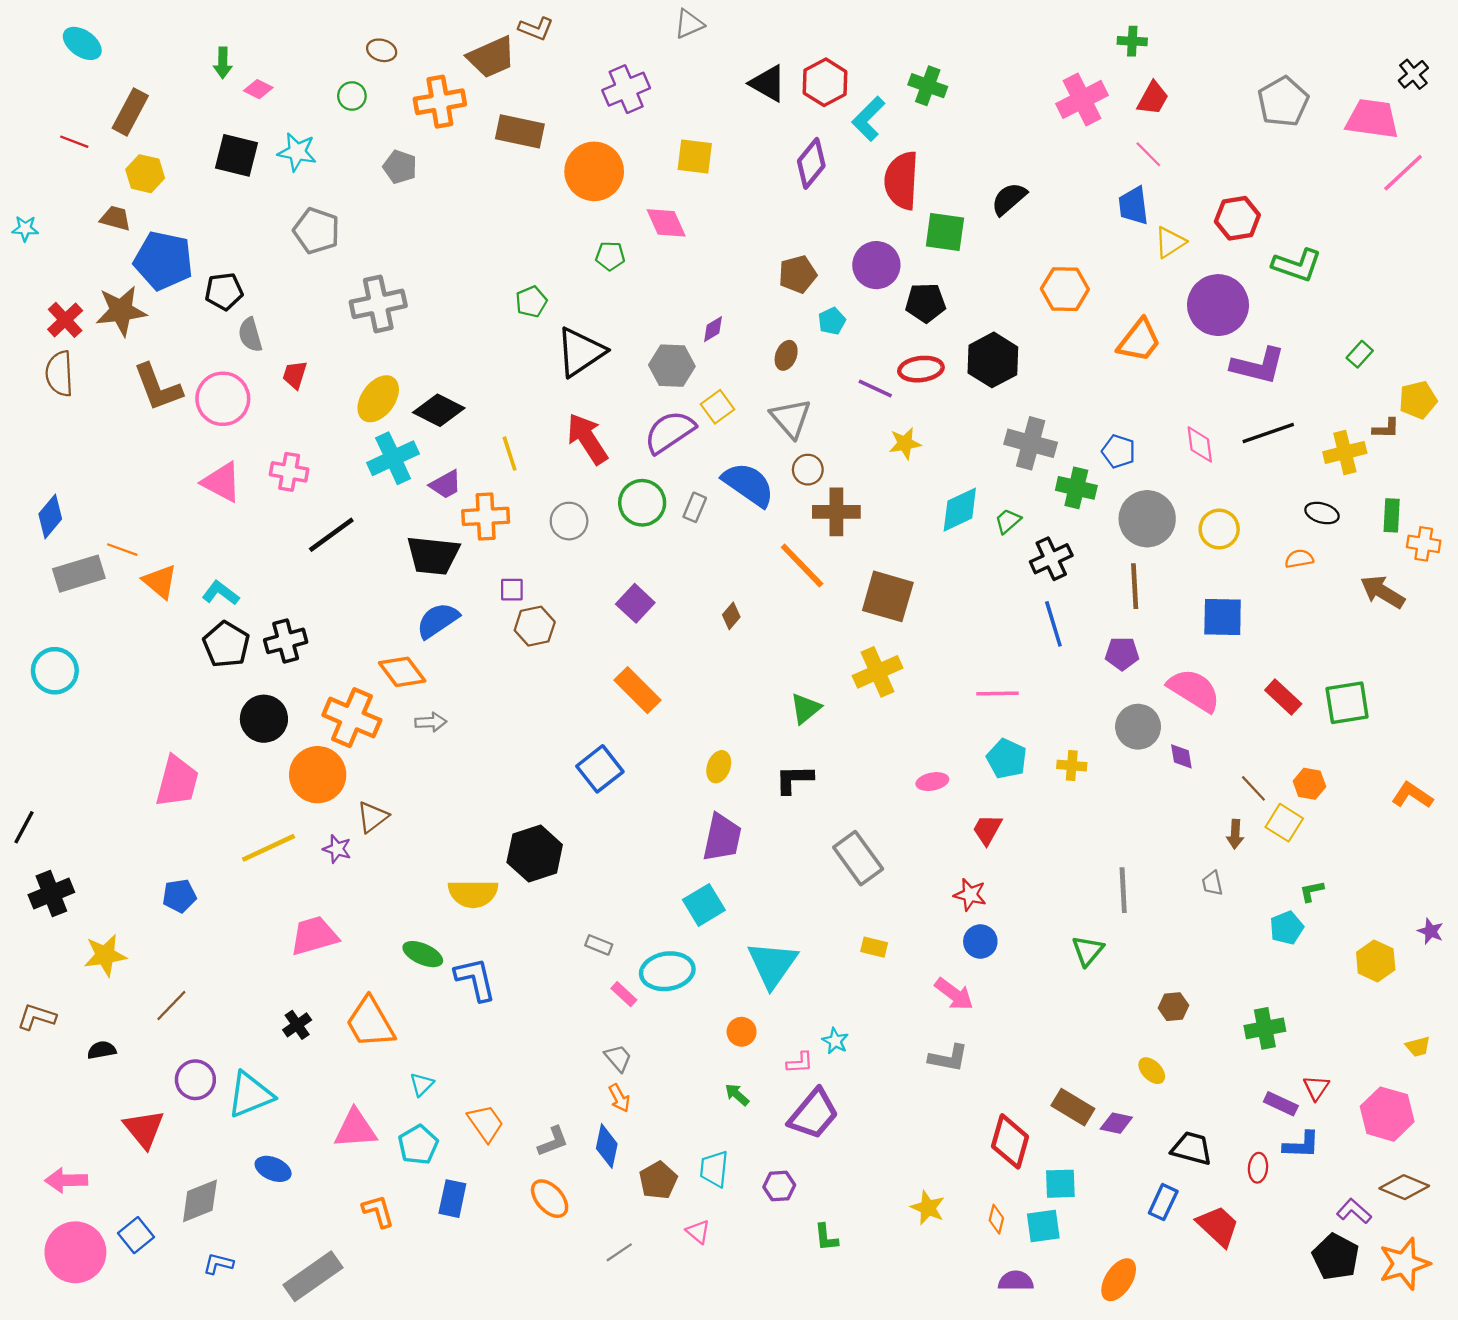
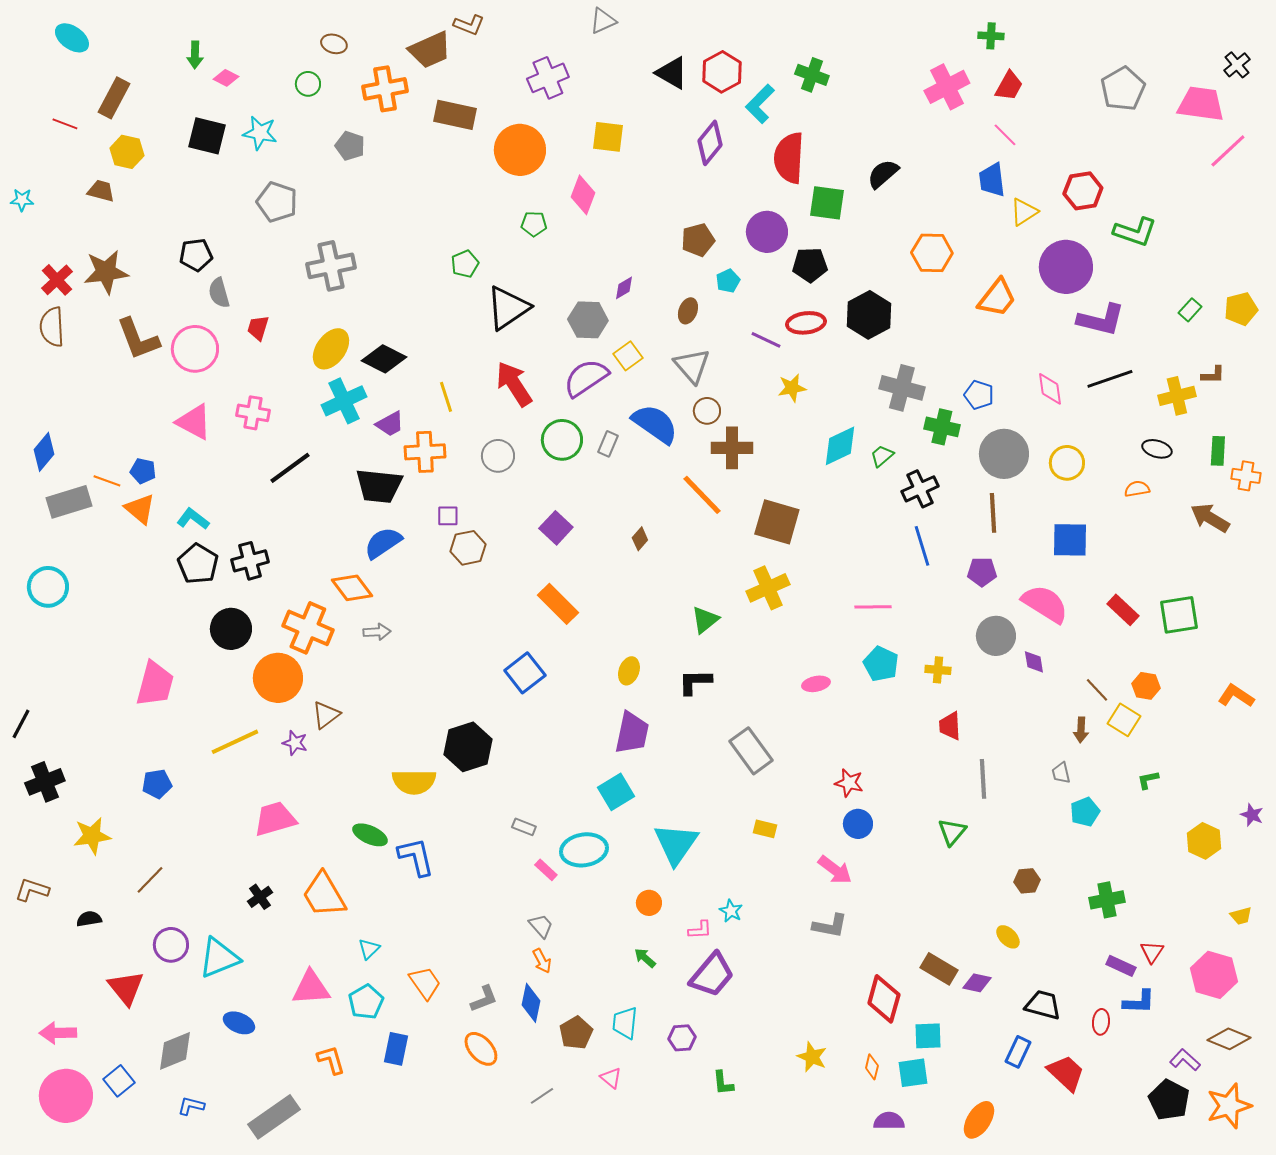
pink diamond: (666, 223) -> (583, 195), turned 45
blue pentagon: (163, 261) -> (143, 471), moved, size x0.5
yellow pentagon: (1418, 400) -> (1241, 309), moved
red trapezoid: (987, 830) -> (950, 726), moved, turned -32
cyan pentagon: (1287, 928) -> (1085, 812), moved

